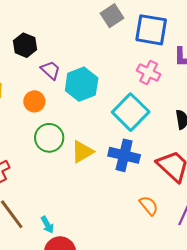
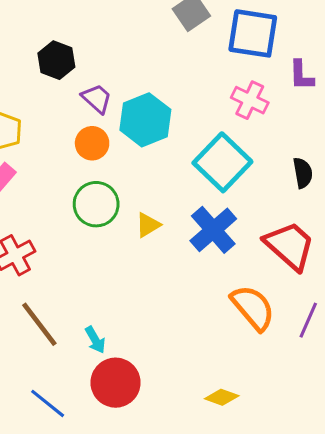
orange circle: (34, 101) -> (92, 143), moved
yellow triangle: (82, 152) -> (148, 225), size x0.7
blue cross: (124, 155) -> (213, 230), turned 36
orange semicircle: (149, 206) -> (253, 308), size x1.5

